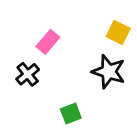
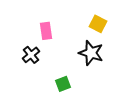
pink rectangle: (48, 42) -> (46, 31), turned -48

